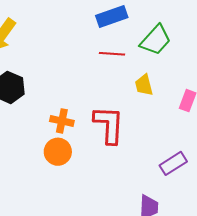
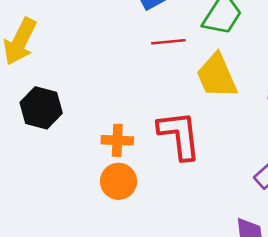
yellow trapezoid: (144, 85) -> (217, 76), size x1.6

